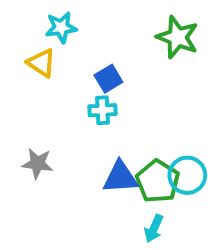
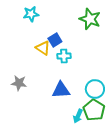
yellow triangle: (41, 63) -> (43, 48), moved
cyan cross: (103, 110) -> (64, 56), moved
green pentagon: (158, 181) -> (94, 110), moved

